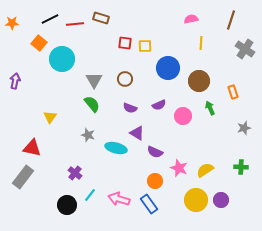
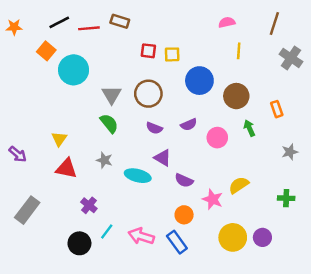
brown circle: (125, 79) -> (148, 94), size x1.5
purple arrow: (15, 81) -> (18, 154), moved, turned 119
red triangle: (32, 148) -> (66, 168), moved
yellow semicircle: (205, 170) -> (239, 185), moved

